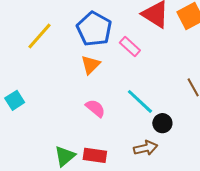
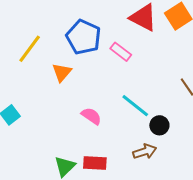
orange triangle: (91, 65) -> (62, 72), moved

